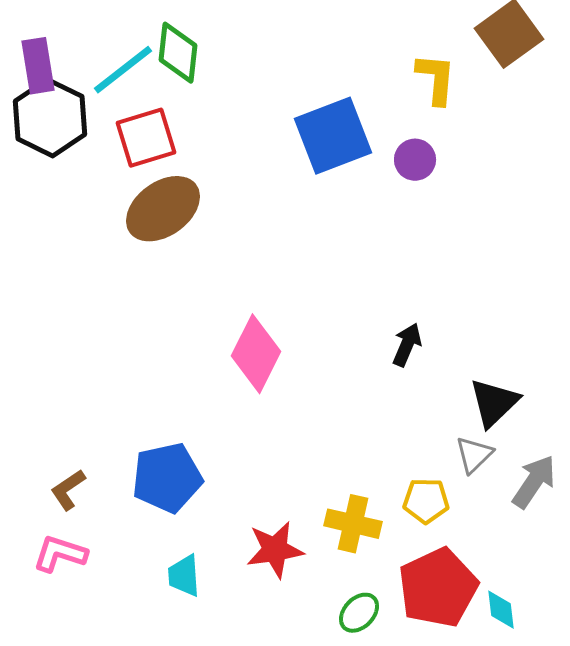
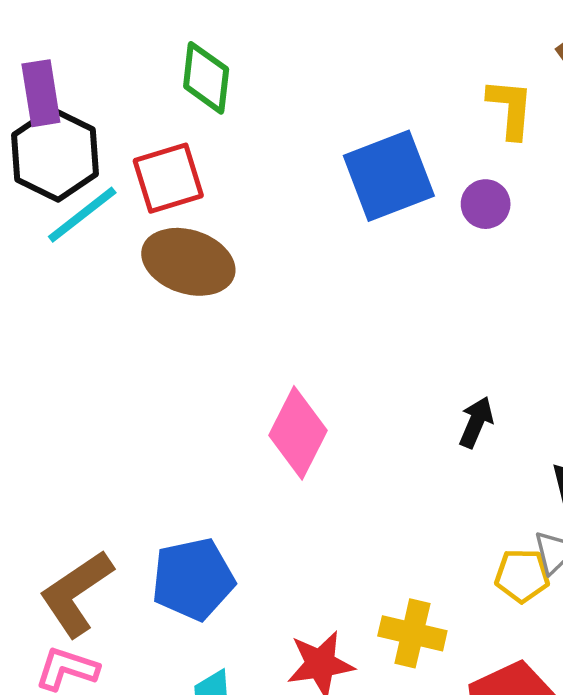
cyan line: (123, 70) -> (82, 215), moved
brown ellipse: (163, 209) -> (188, 262), turned 54
brown L-shape: (68, 490) -> (76, 593), size x1.8
yellow pentagon: (426, 501) -> (522, 576), moved

